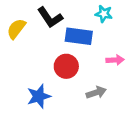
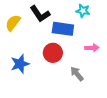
gray arrow: (96, 93) -> (77, 74), turned -112
blue star: (39, 96) -> (20, 64), moved

